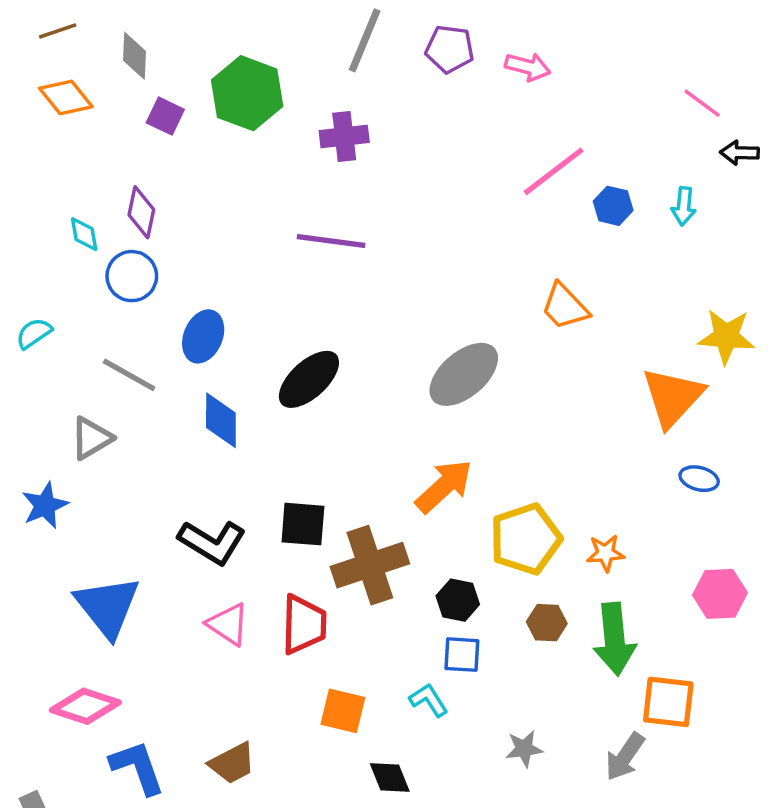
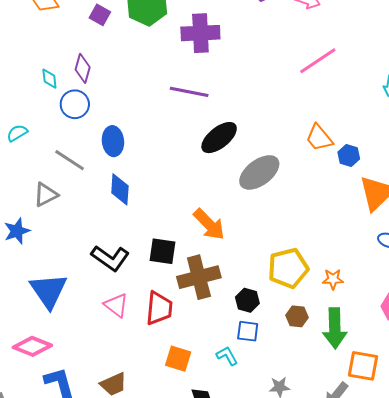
purple cross: (344, 136) -> (200, 33), size x1.4
blue hexagon: (613, 206) -> (349, 155), moved
blue ellipse: (203, 336) -> (113, 141), turned -32
black ellipse: (309, 379) -> (219, 138), moved
orange arrow: (444, 486) -> (209, 224), moved, turned 84

